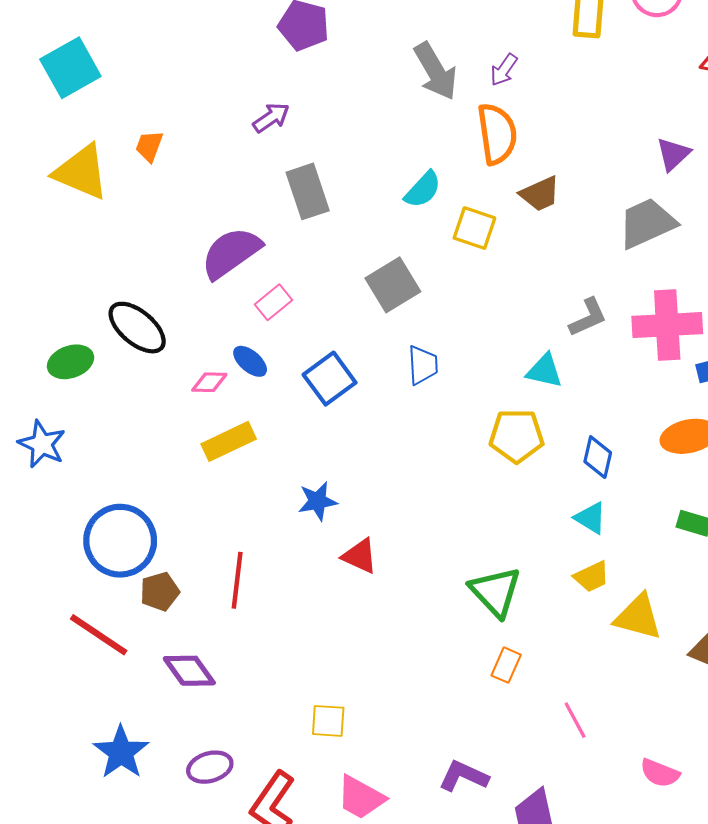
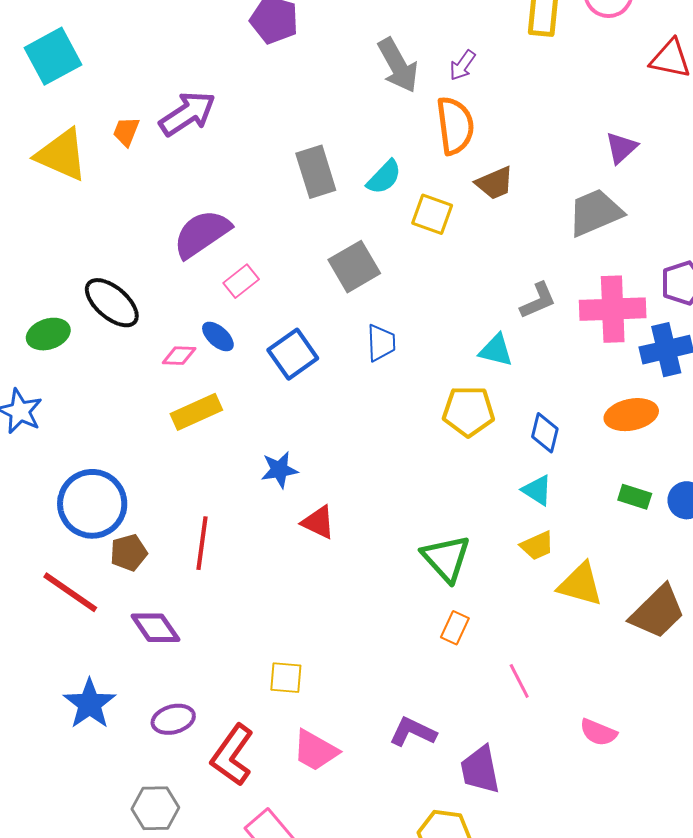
purple arrow: (271, 118) -> (187, 114), moved, size x1.6
gray rectangle: (308, 191) -> (316, 172), moved

